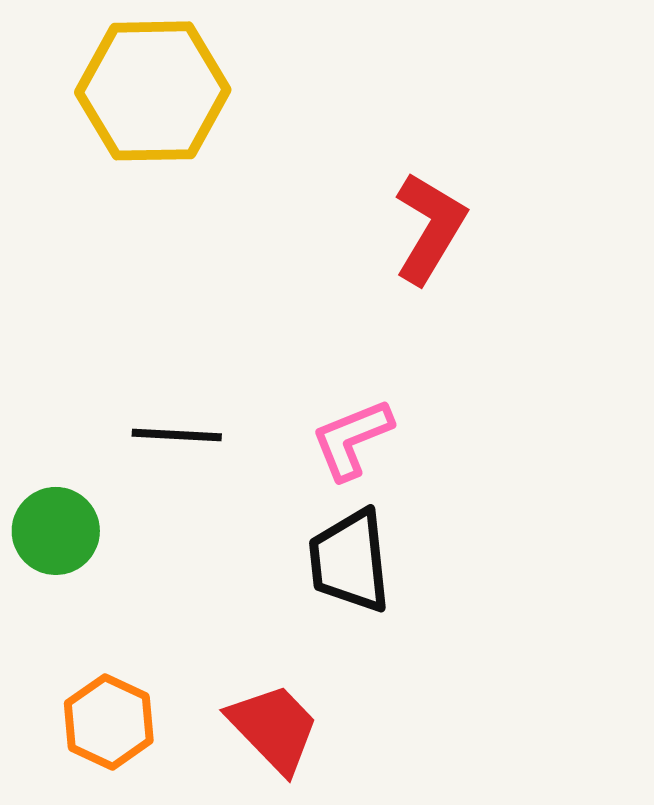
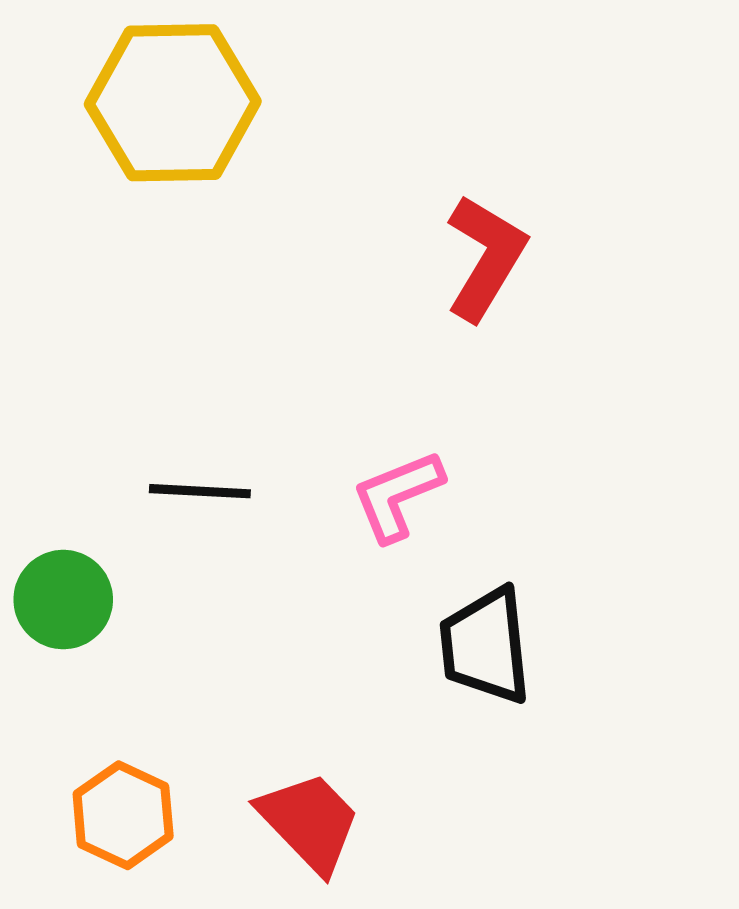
black trapezoid: (350, 561) -> (486, 646), moved

